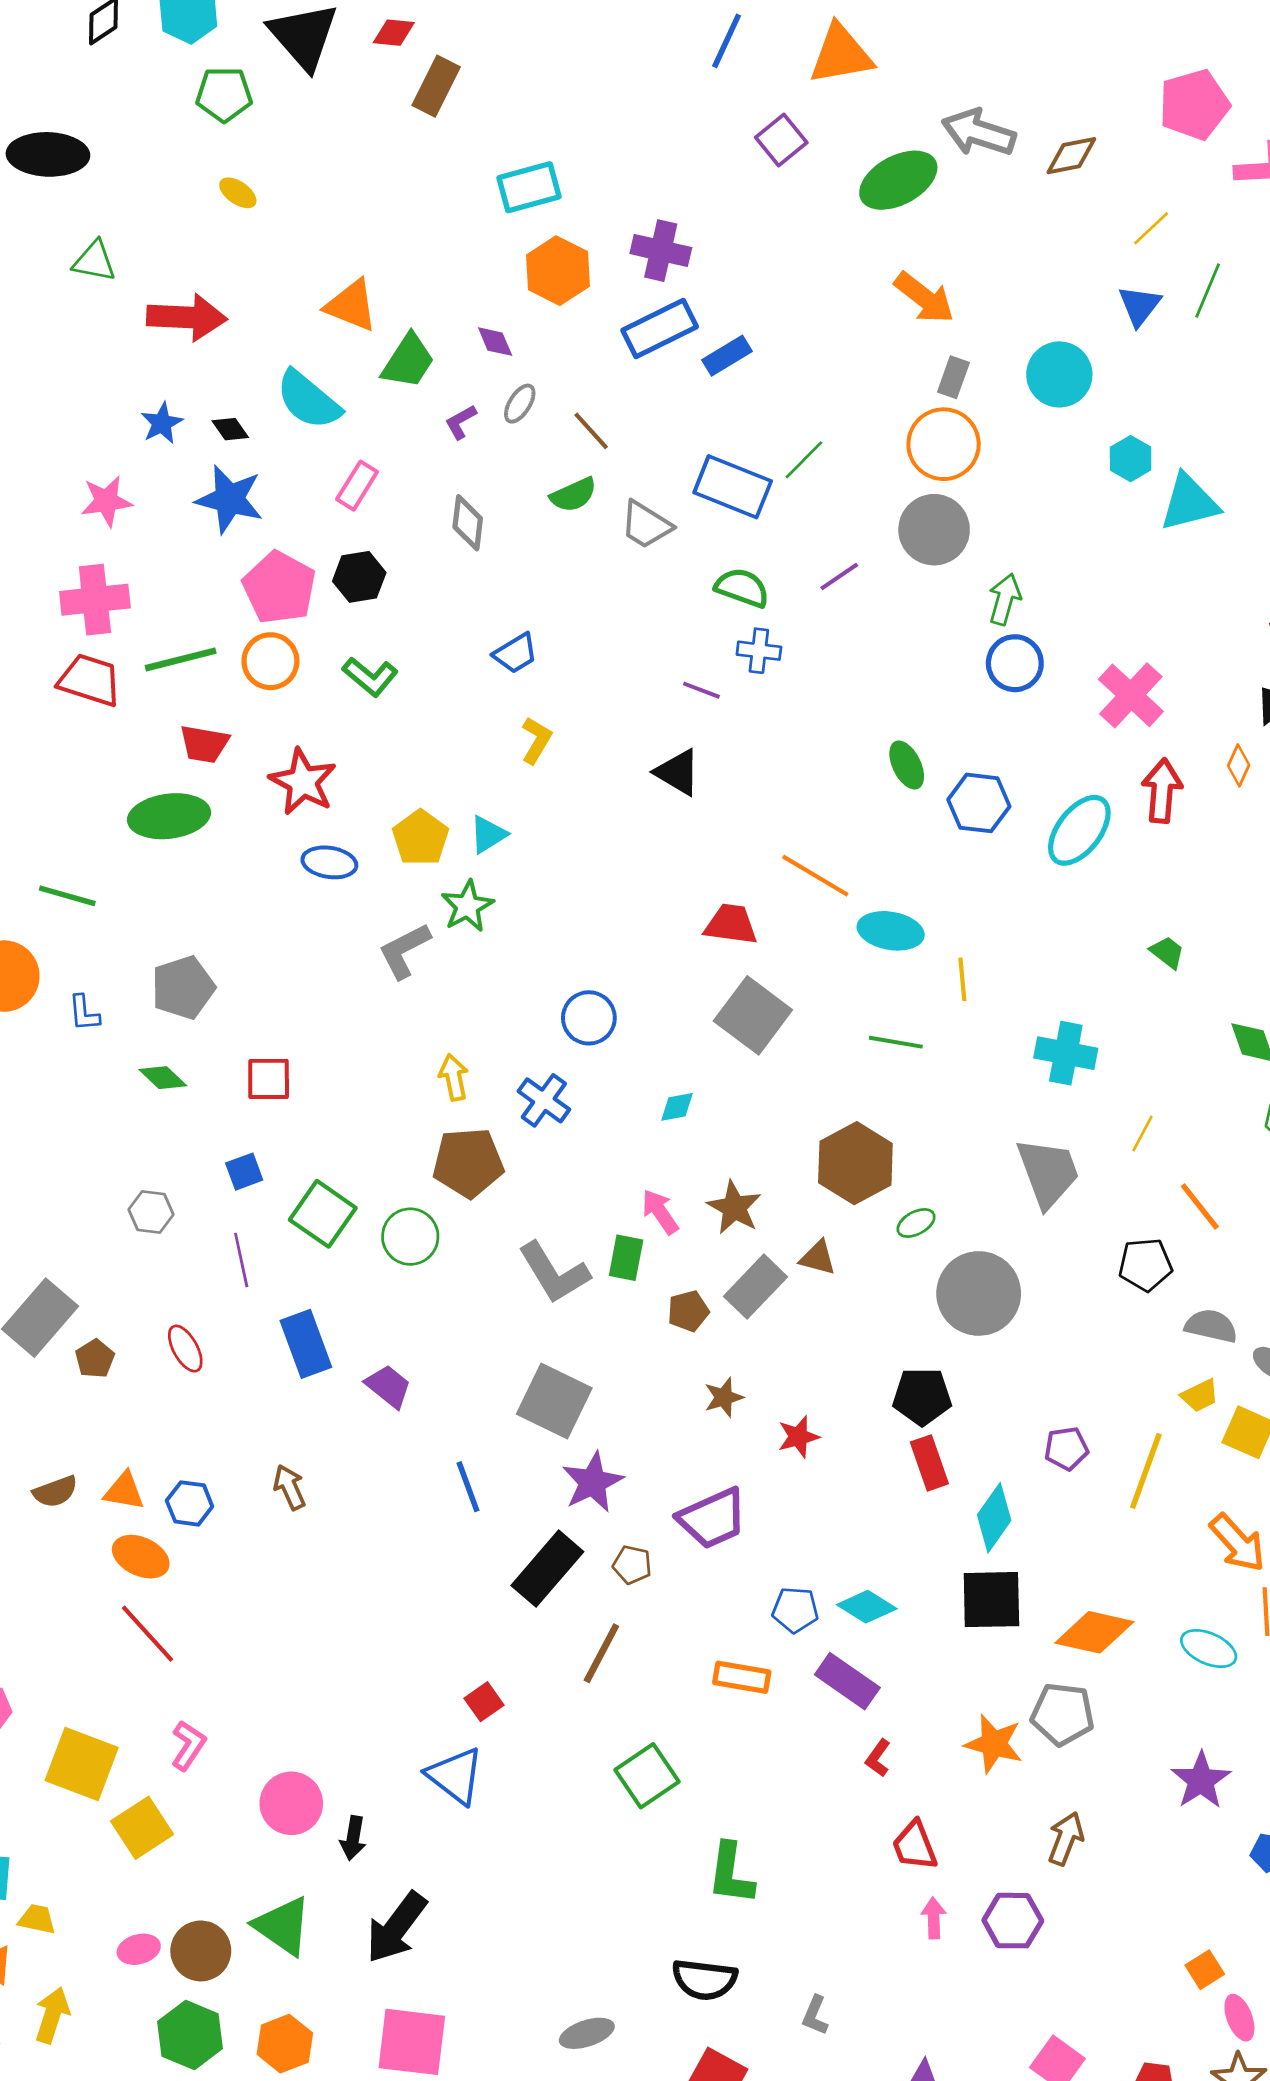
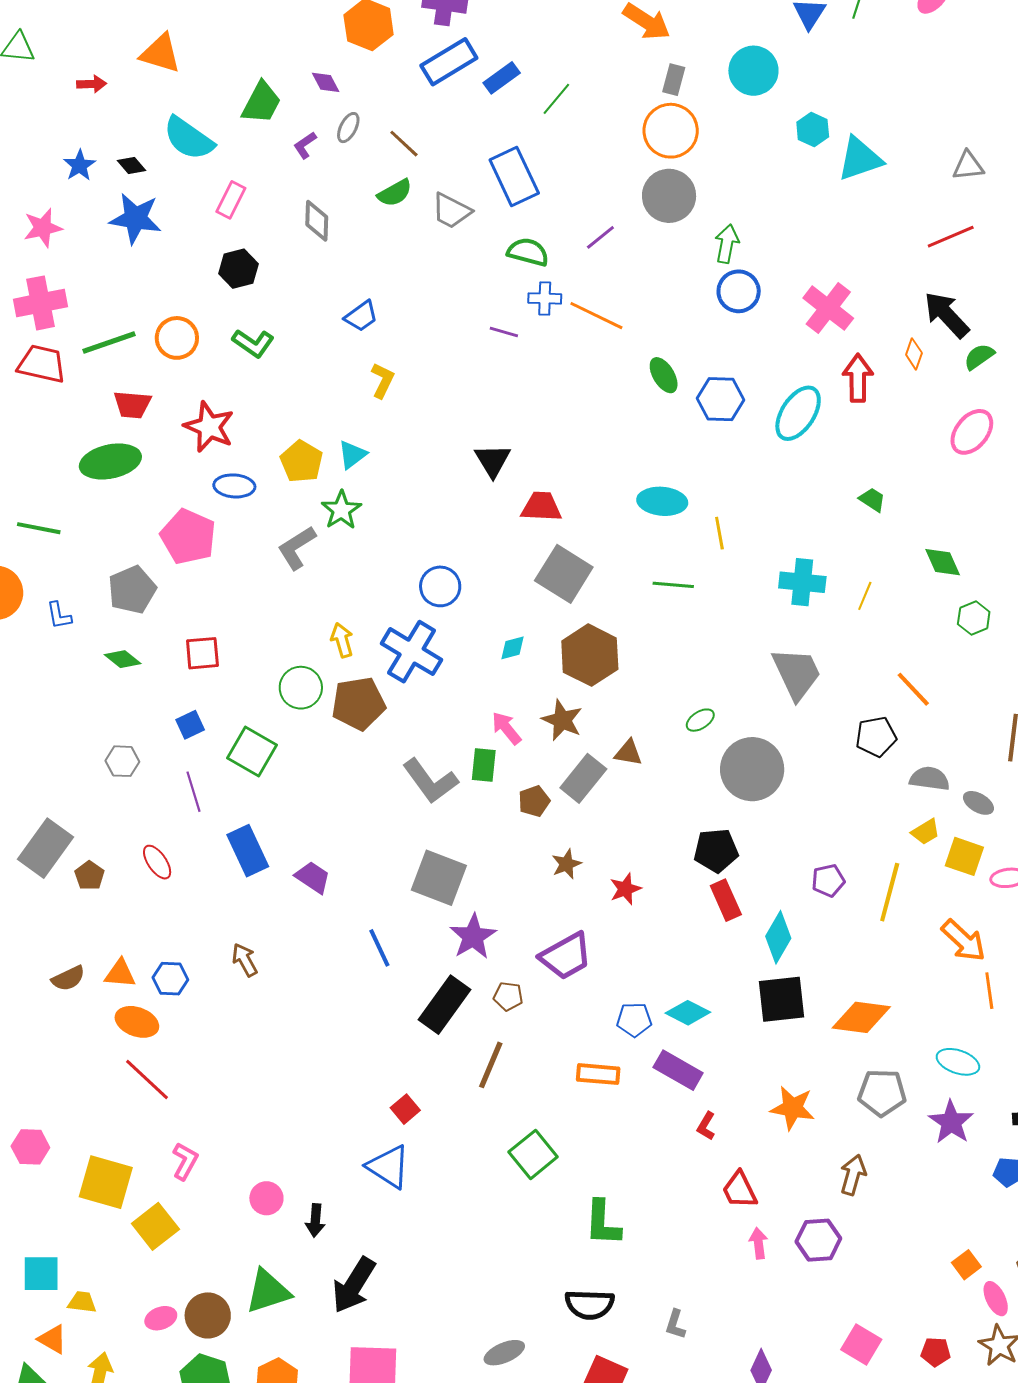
orange triangle: (351, 305) -> (160, 53), moved
red arrow: (187, 317) -> (92, 84), size x0.5
green line: (804, 460) -> (556, 99), moved
blue rectangle: (733, 487) -> (514, 176), turned 48
pink pentagon: (279, 588) -> (188, 537), moved
black triangle: (678, 772) -> (493, 460), moved, turned 33
orange line: (815, 876) -> (596, 316), moved
blue cross: (544, 1100) -> (412, 652), size x1.5
yellow line: (1143, 1134) -> (865, 596), moved
brown hexagon: (855, 1163) -> (590, 655), moved
green circle: (410, 1237) -> (301, 688), moved
cyan ellipse: (1209, 1649) -> (958, 1062), moved
gray pentagon: (1063, 1714) -> (882, 1093), moved
pink circle: (291, 1803) -> (266, 1198), size x0.7
green triangle: (283, 1926) -> (268, 1291), turned -48

